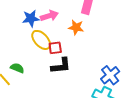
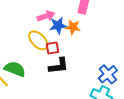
blue star: (31, 18) -> (58, 25), moved
green semicircle: (17, 68) -> (15, 69), size x1.5

